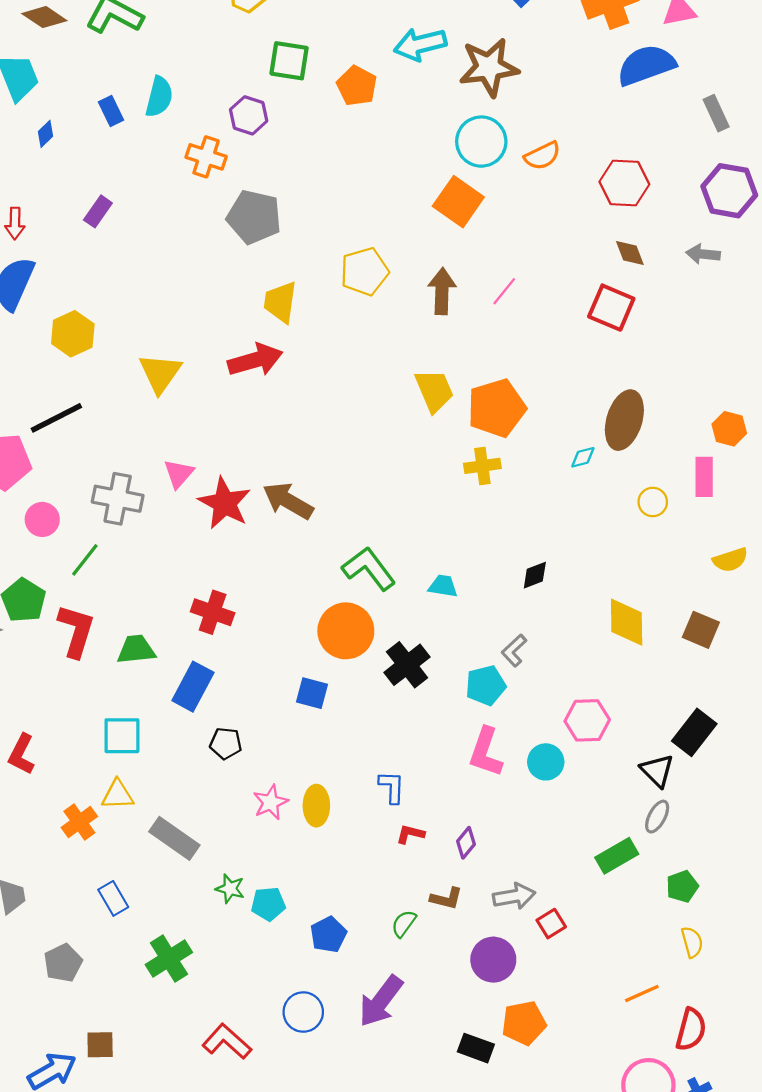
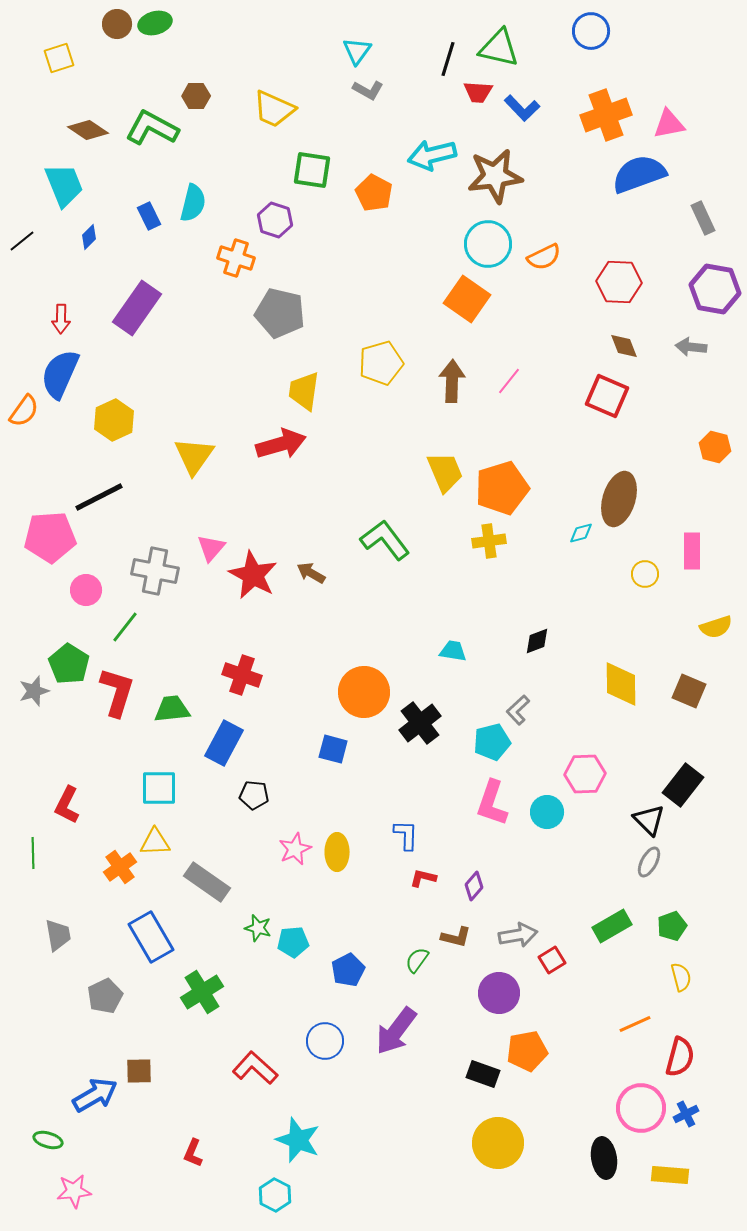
purple rectangle: (98, 211) -> (137, 308), size x1.8
orange hexagon: (729, 429) -> (715, 447), moved
brown arrow: (288, 501) -> (311, 573), size x0.6
green L-shape: (369, 569) -> (385, 540), moved
green rectangle: (617, 856) -> (612, 926), moved
blue rectangle: (113, 898) -> (151, 937), size x1.6

